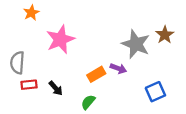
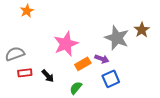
pink star: (60, 39) -> (66, 44), moved
gray semicircle: (17, 63) -> (15, 54), turned 66
blue square: (155, 92) -> (111, 79), moved

